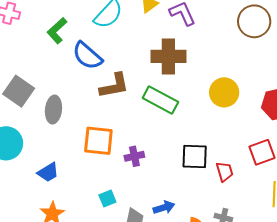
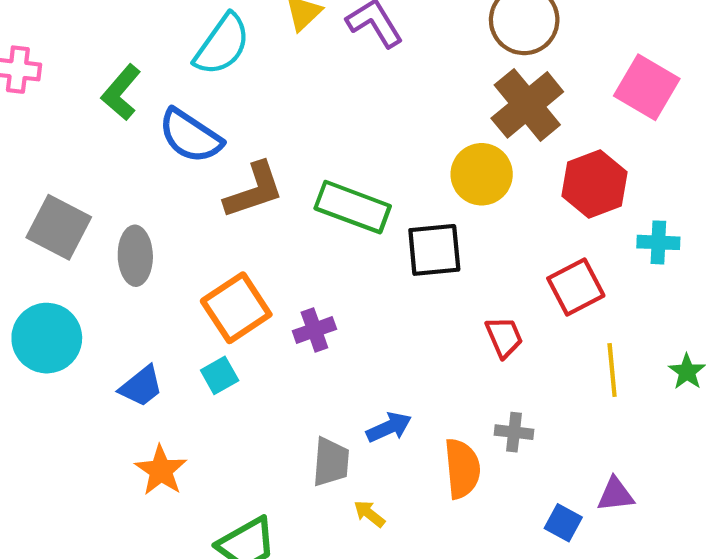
brown cross: (168, 56) -> (527, 105), moved, turned -32
orange square: (98, 141) -> (236, 308), turned -32
black square: (195, 157) -> (434, 250), moved
cyan square: (107, 199) -> (220, 375), moved

